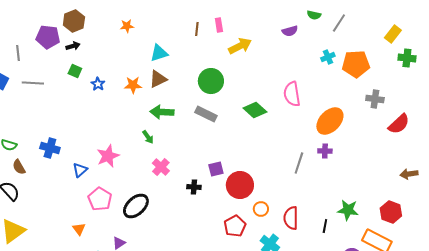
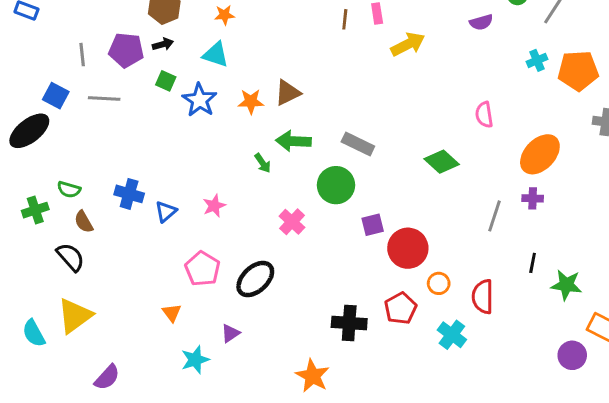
orange star: (127, 26) -> (224, 15), moved
purple pentagon: (48, 37) -> (126, 50), moved
cyan triangle: (159, 53) -> (216, 55), moved, turned 36
green circle: (211, 81) -> (336, 185), moved
blue star: (98, 84) -> (200, 100), size x1.6
pink semicircle: (292, 94) -> (484, 115), size x0.7
green diamond: (255, 110) -> (442, 162), moved
green arrow: (148, 137) -> (263, 163), moved
pink star: (108, 156) -> (214, 206), size x0.7
blue triangle: (80, 170) -> (166, 212), moved
black cross: (194, 187) -> (349, 323), moved, size x1.6
black line: (325, 226) -> (533, 263), moved

